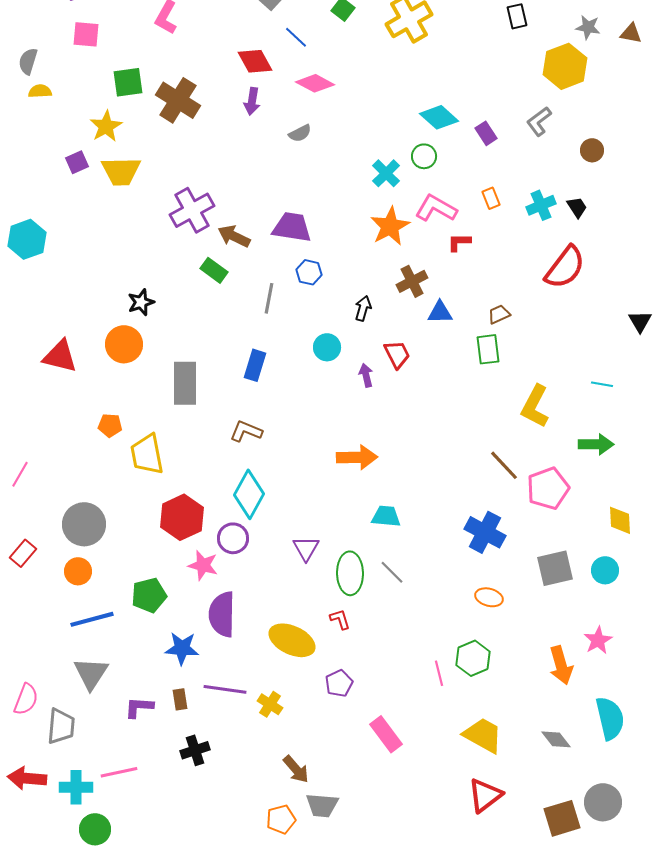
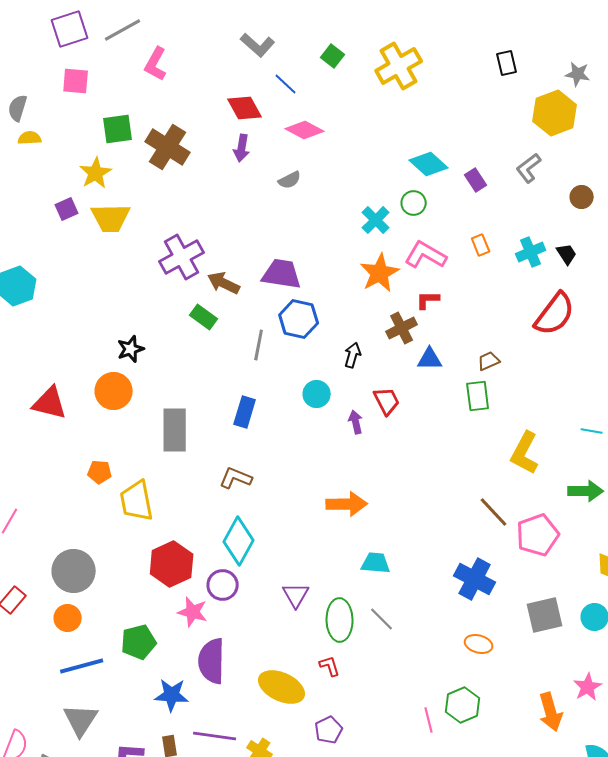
red L-shape: (459, 242) -> (428, 300), moved
blue hexagon: (309, 272) -> (299, 319), size x1.5

